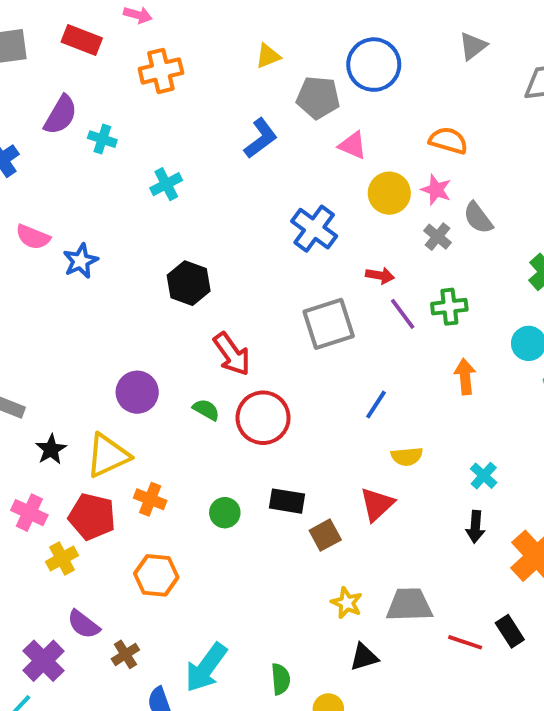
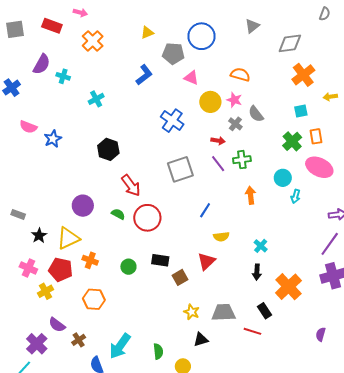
orange cross: (161, 71) -> (93, 41), turned -30
red arrow: (380, 275) -> (218, 141), moved
black rectangle: (510, 631) -> (265, 311), moved

